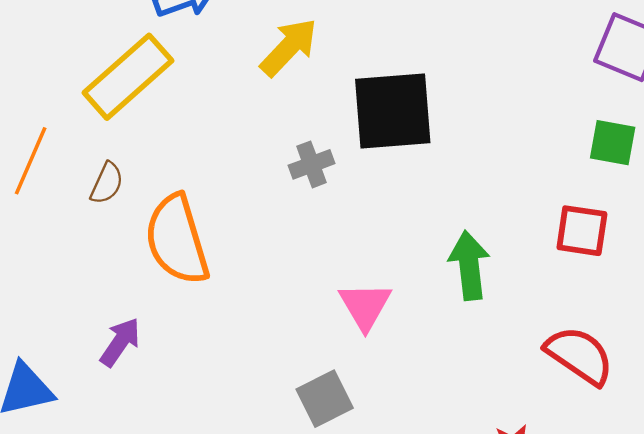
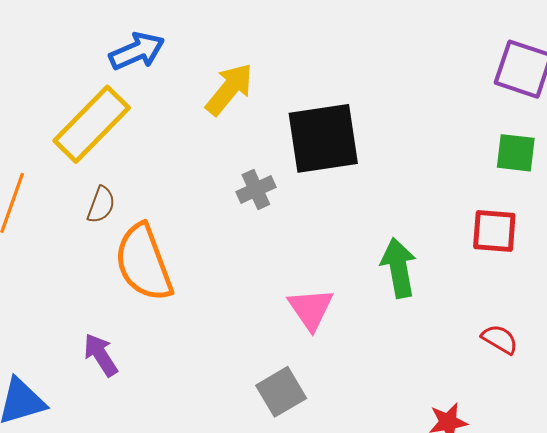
brown semicircle: (107, 183) -> (101, 205), moved
purple arrow: (120, 342) -> (101, 355), turned -63
red semicircle: (580, 355) -> (500, 339), size x0.6

